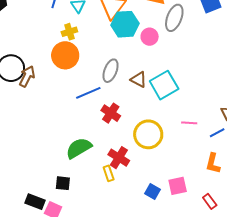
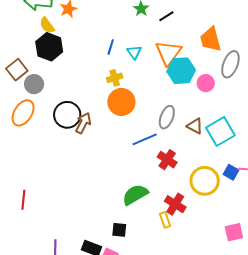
yellow cross: (69, 32) -> (115, 78), moved
blue square: (153, 191) -> (231, 172), moved

